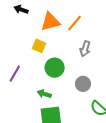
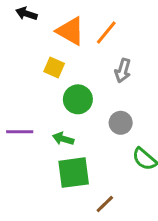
orange triangle: (50, 22) -> (70, 31), turned 45
purple line: (15, 74) -> (20, 132), moved, turned 60

